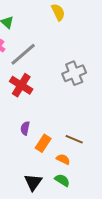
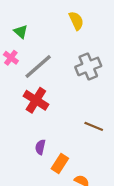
gray cross: (74, 73) -> (88, 66), moved
brown line: (74, 139) -> (94, 126), moved

